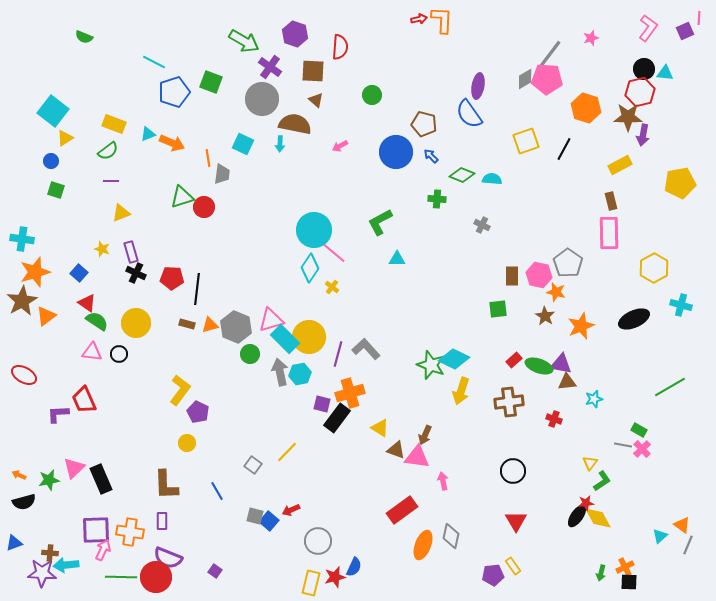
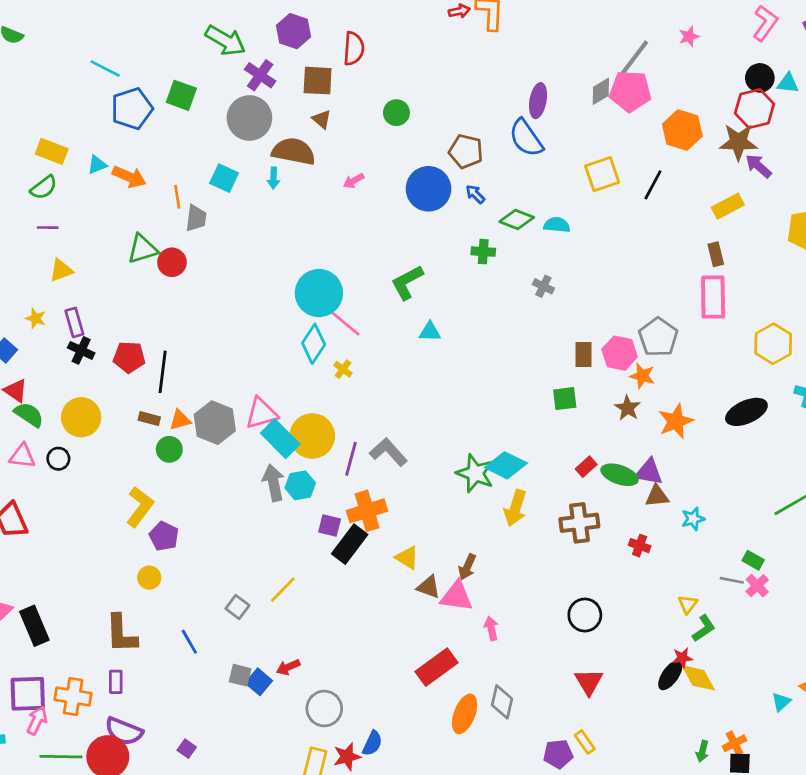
purple arrow: (643, 135) -> (758, 166), turned 120
green circle: (250, 354) -> (169, 449), moved

